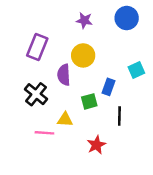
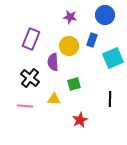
cyan square: (136, 70) -> (113, 58), size x1.5
blue rectangle: (109, 87) -> (92, 40), moved
black line: (119, 116) -> (110, 99), moved
pink line: (44, 133) -> (25, 106), moved

